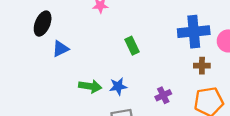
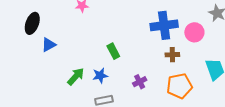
green rectangle: (132, 46) -> (113, 51), moved
green arrow: (90, 86) -> (76, 76), turned -54

